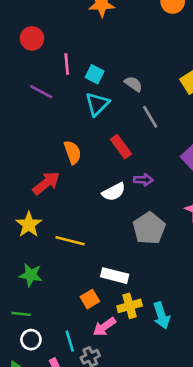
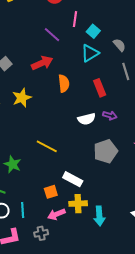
red arrow: (46, 183) -> (42, 63), moved
yellow star: (29, 225) -> (22, 98), moved
cyan line: (70, 341) -> (23, 210), moved

